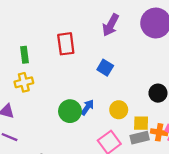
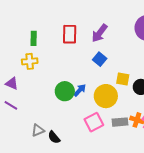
purple arrow: (111, 25) -> (100, 33), moved
yellow circle: (119, 110) -> (106, 96), size x1.5
yellow square: (141, 123) -> (123, 79), moved

